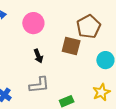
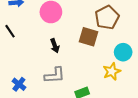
yellow star: (101, 92) -> (112, 71), moved

